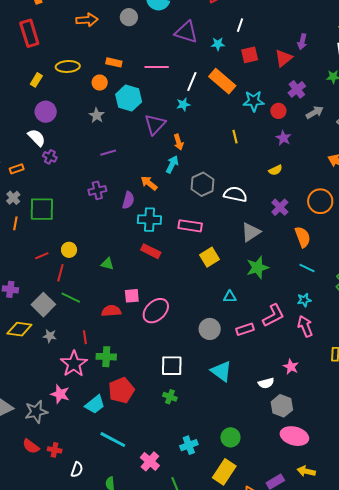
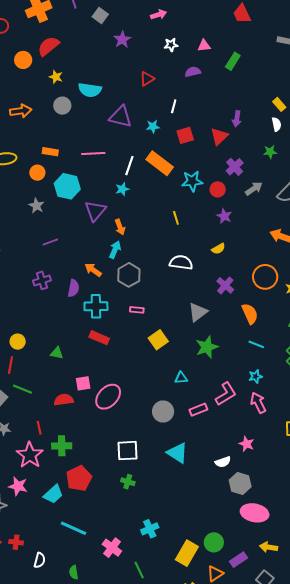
gray hexagon: (202, 184) -> (129, 275), moved
white semicircle: (235, 194) -> (181, 263), moved
pink rectangle: (190, 226) -> (137, 310), size x0.6
green circle: (230, 437) -> (214, 542), moved

